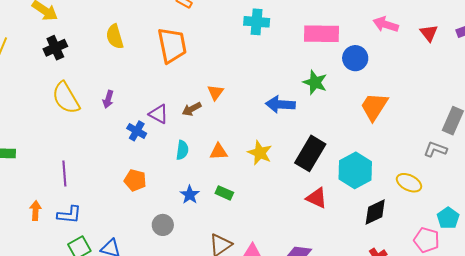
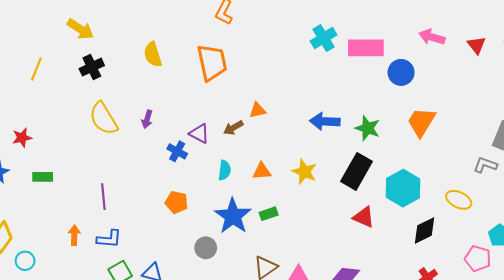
cyan cross: (257, 22) -> (324, 38), moved, turned -35
green star: (315, 82) -> (367, 128), moved
orange triangle: (215, 92) -> (258, 110), turned 42
green rectangle: (224, 193) -> (269, 214), turned -42
blue star: (190, 195) -> (233, 216), size x1.8

